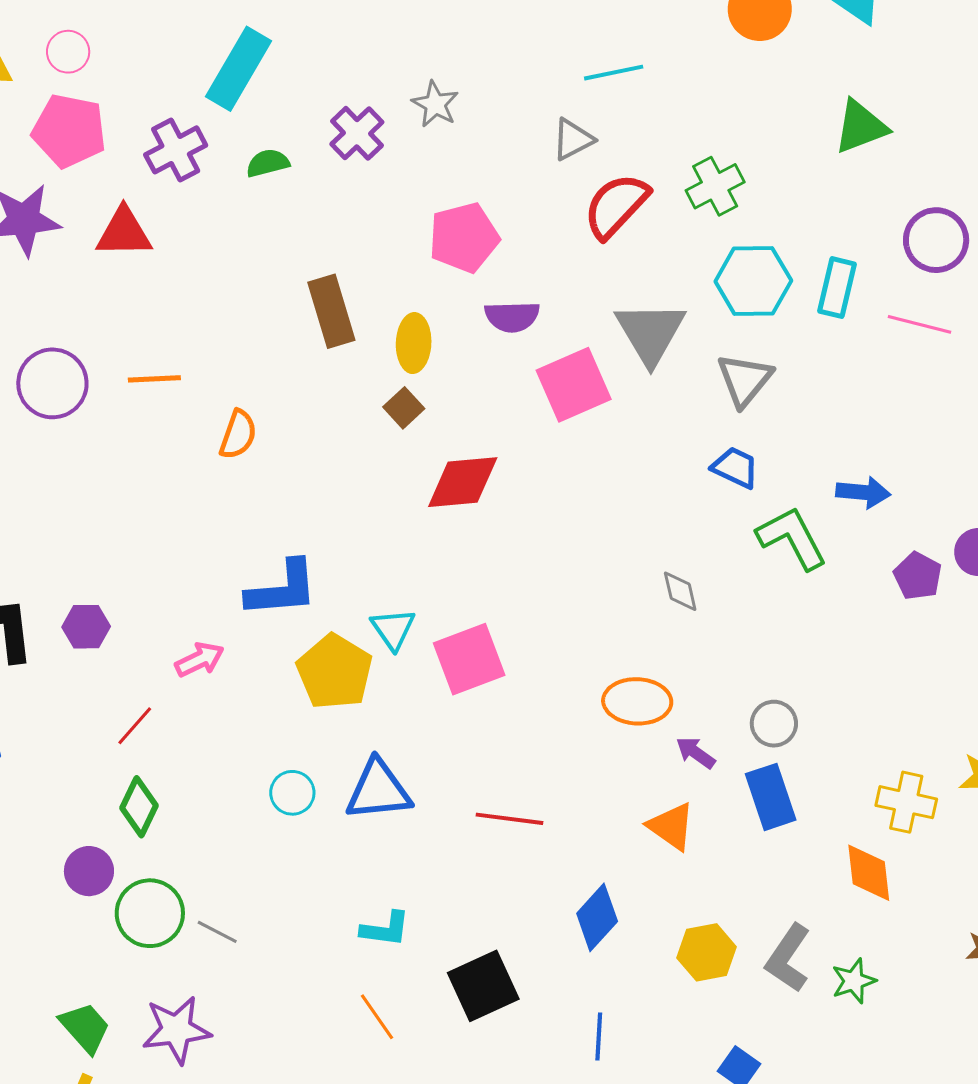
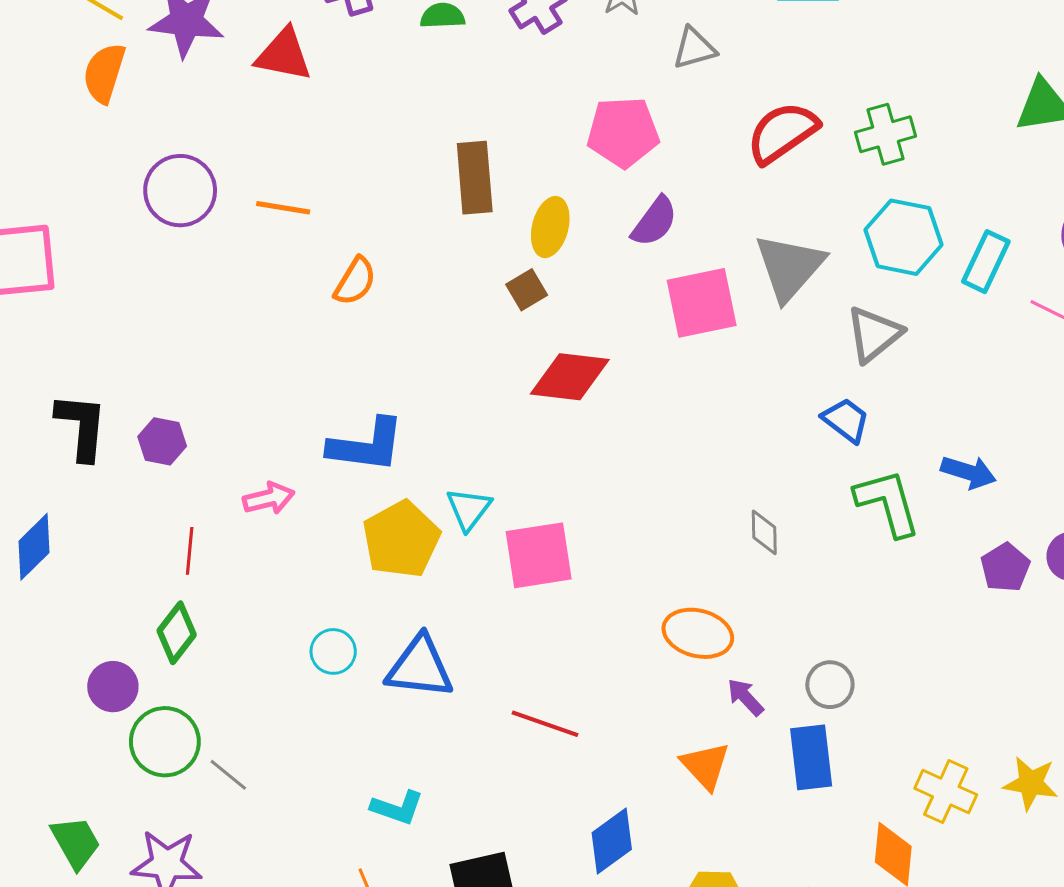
gray triangle: (573, 139) -> (694, 48), moved
purple semicircle: (512, 317) -> (654, 222), turned -64
red line: (135, 726) -> (190, 551), turned -48

